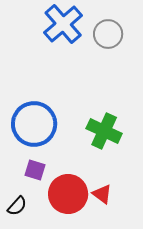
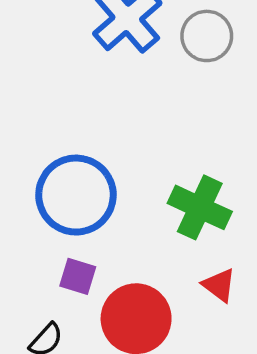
red triangle: (102, 194) -> (219, 285), moved

